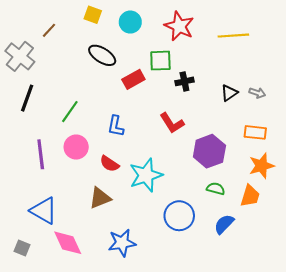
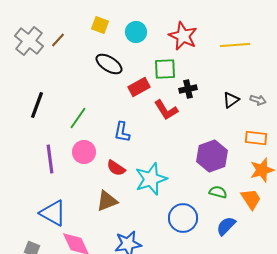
gray cross: (20, 56) -> (29, 41), moved
red L-shape: (172, 123) -> (166, 110), moved
orange trapezoid: (250, 196) -> (251, 199), turned -50

